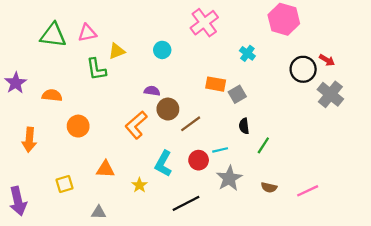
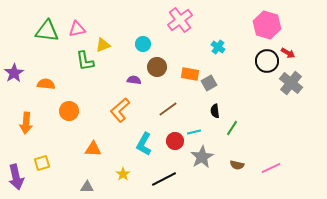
pink hexagon: (284, 19) -> (267, 25), moved
brown circle: (168, 109) -> (157, 67), moved
yellow square: (65, 184) -> (42, 163), moved
yellow star: (139, 185) -> (123, 174), moved

